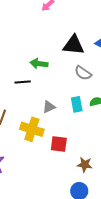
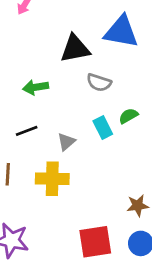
black line: (23, 82) -> (27, 131), moved
red square: (59, 144) -> (95, 242), moved, size x1.4

